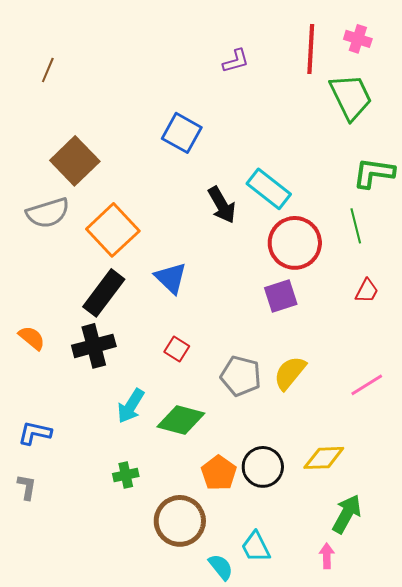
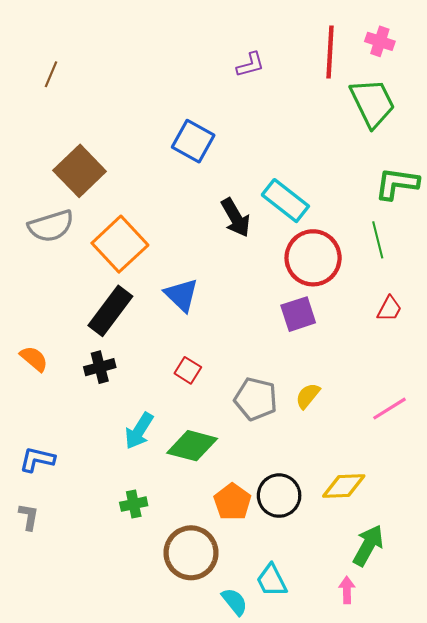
black cross: (94, 346) -> (100, 367), size x0.7
yellow semicircle: (290, 373) -> (308, 396), size x0.7

